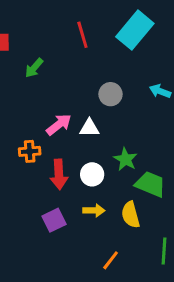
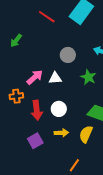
red line: (82, 35) -> (47, 17), turned -36
green star: (125, 159) -> (88, 77), moved
yellow semicircle: (131, 215) -> (86, 134), turned 42

